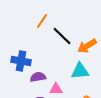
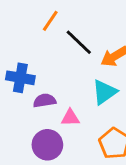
cyan triangle: (80, 71) -> (104, 92), turned -30

